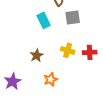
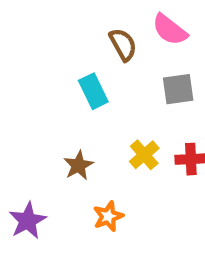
gray square: (73, 17) -> (178, 89), moved
yellow cross: (68, 50) -> (144, 155), turned 32

